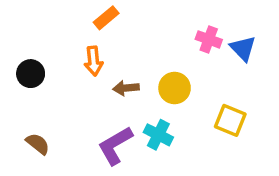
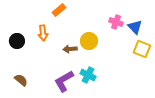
orange arrow: (94, 61) -> (43, 33), moved
yellow circle: (175, 88) -> (89, 41), moved
yellow square: (230, 120) -> (142, 49), moved

